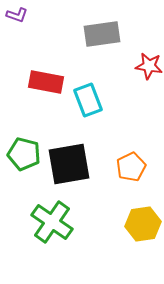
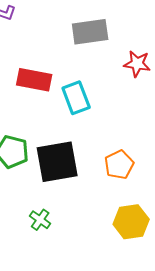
green cross: (52, 222) -> (40, 220), size x0.5

